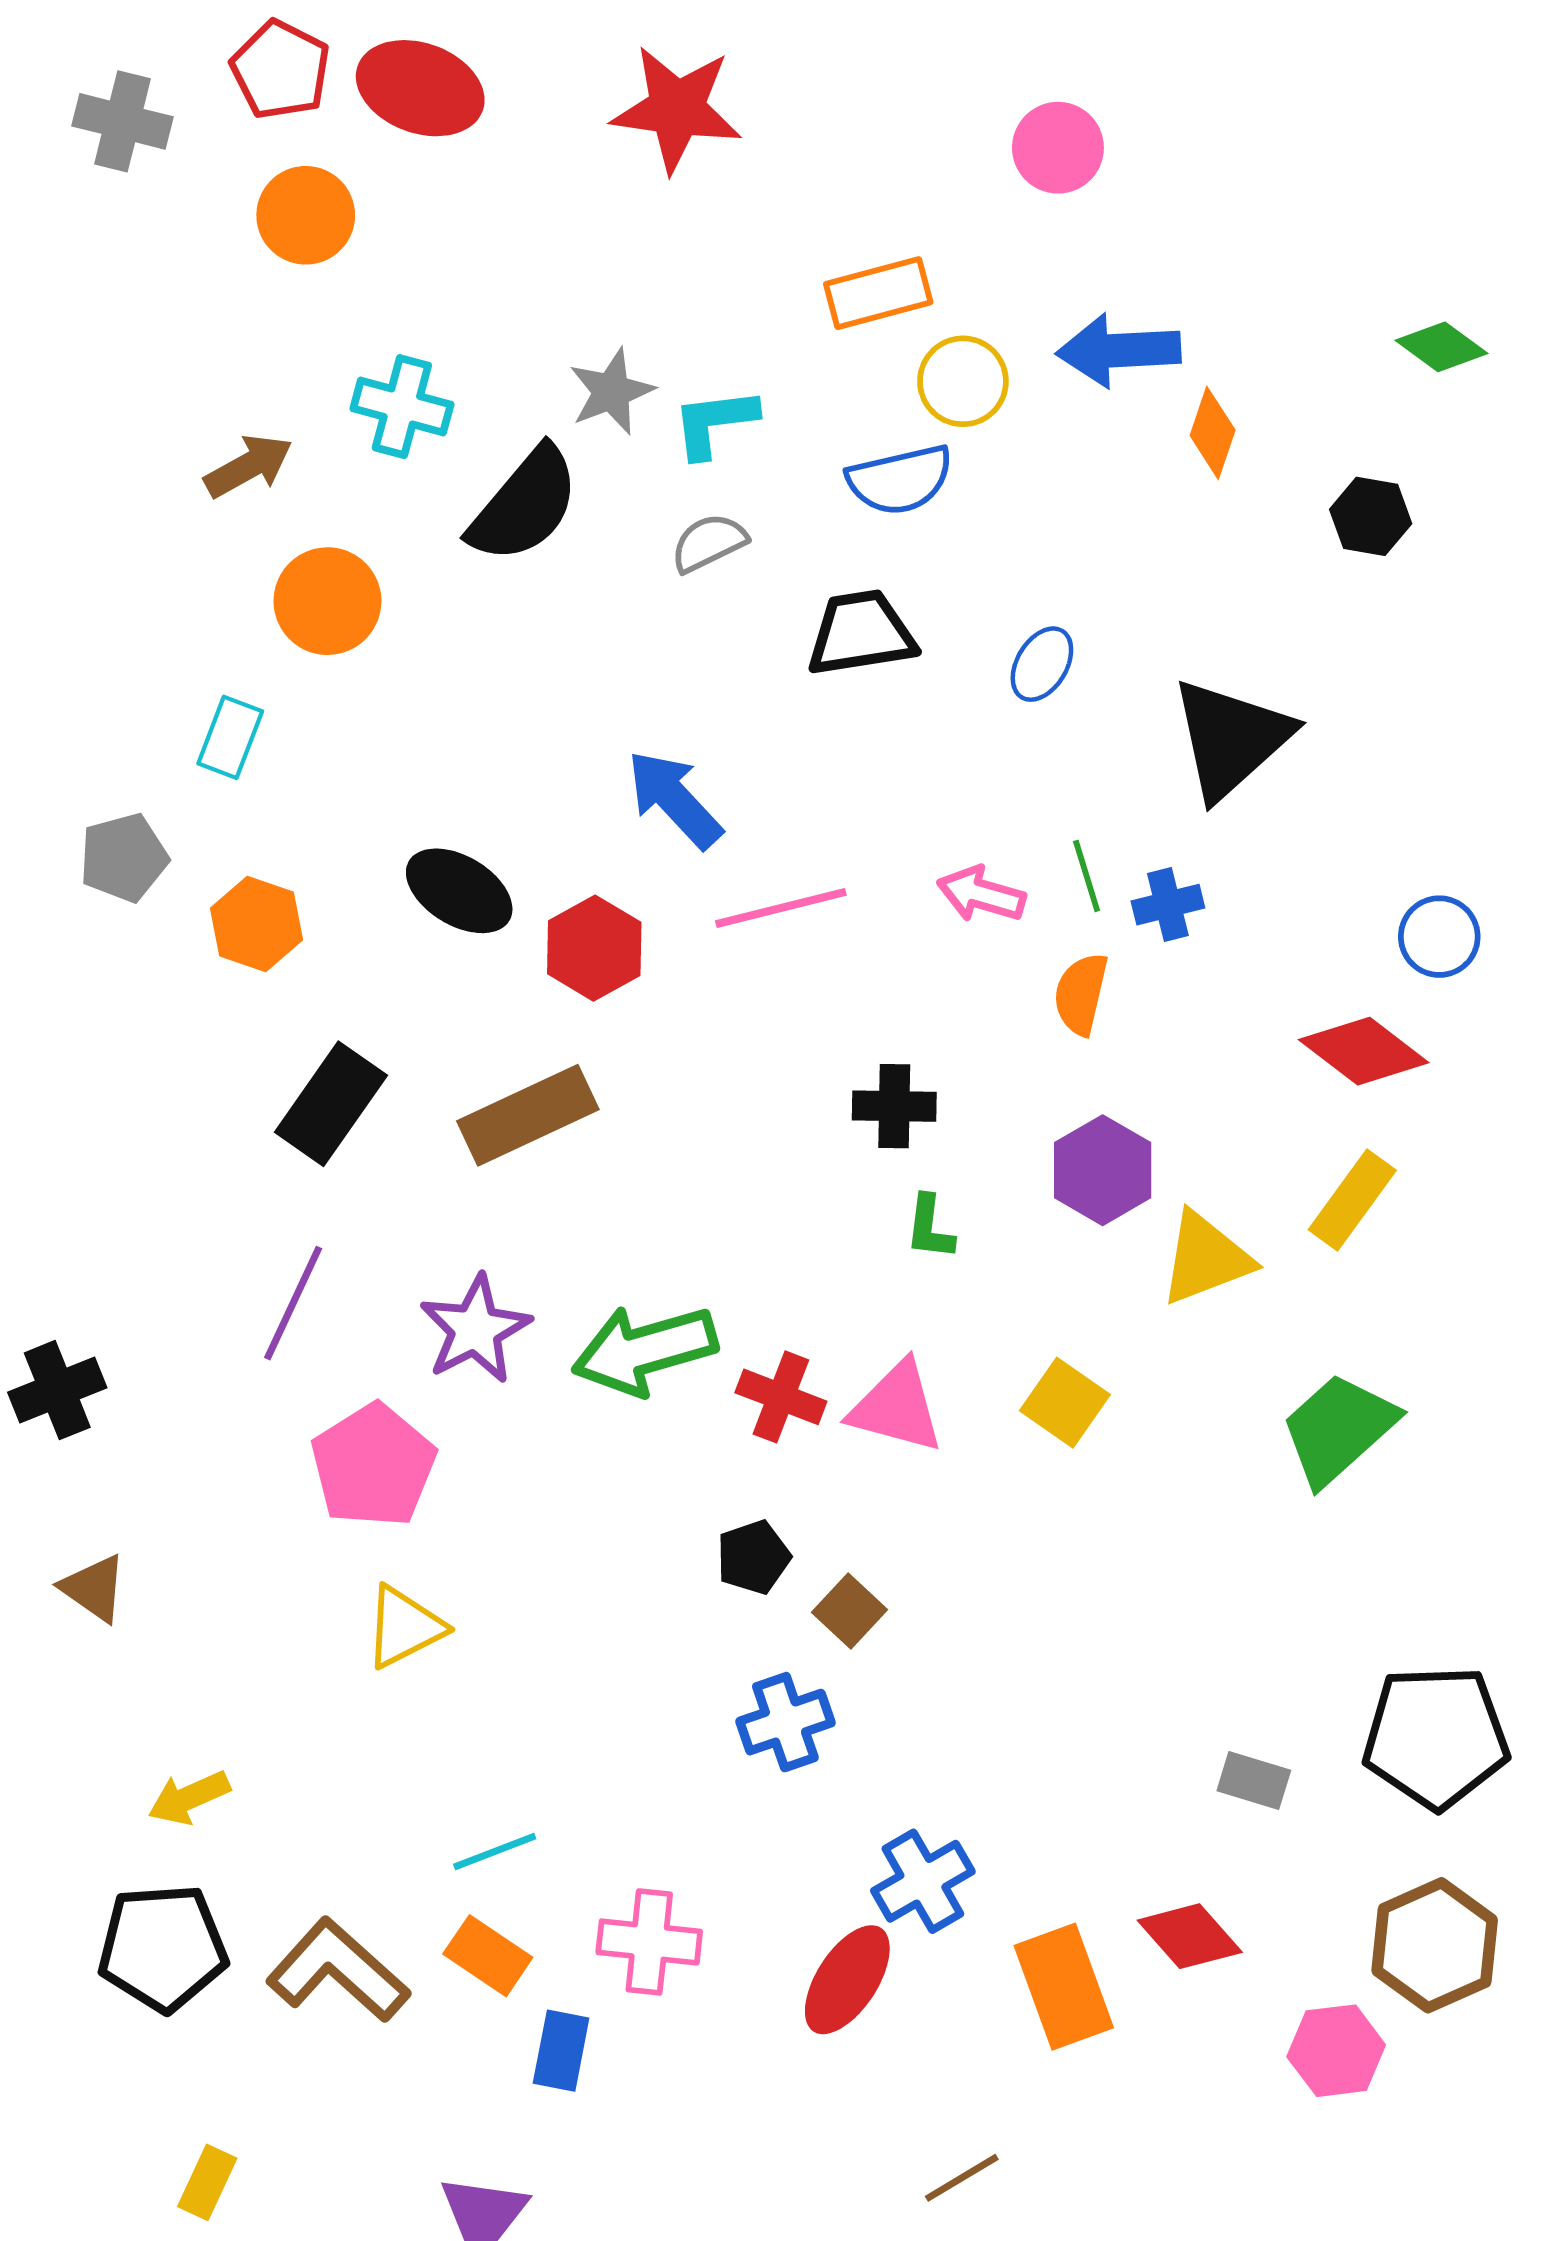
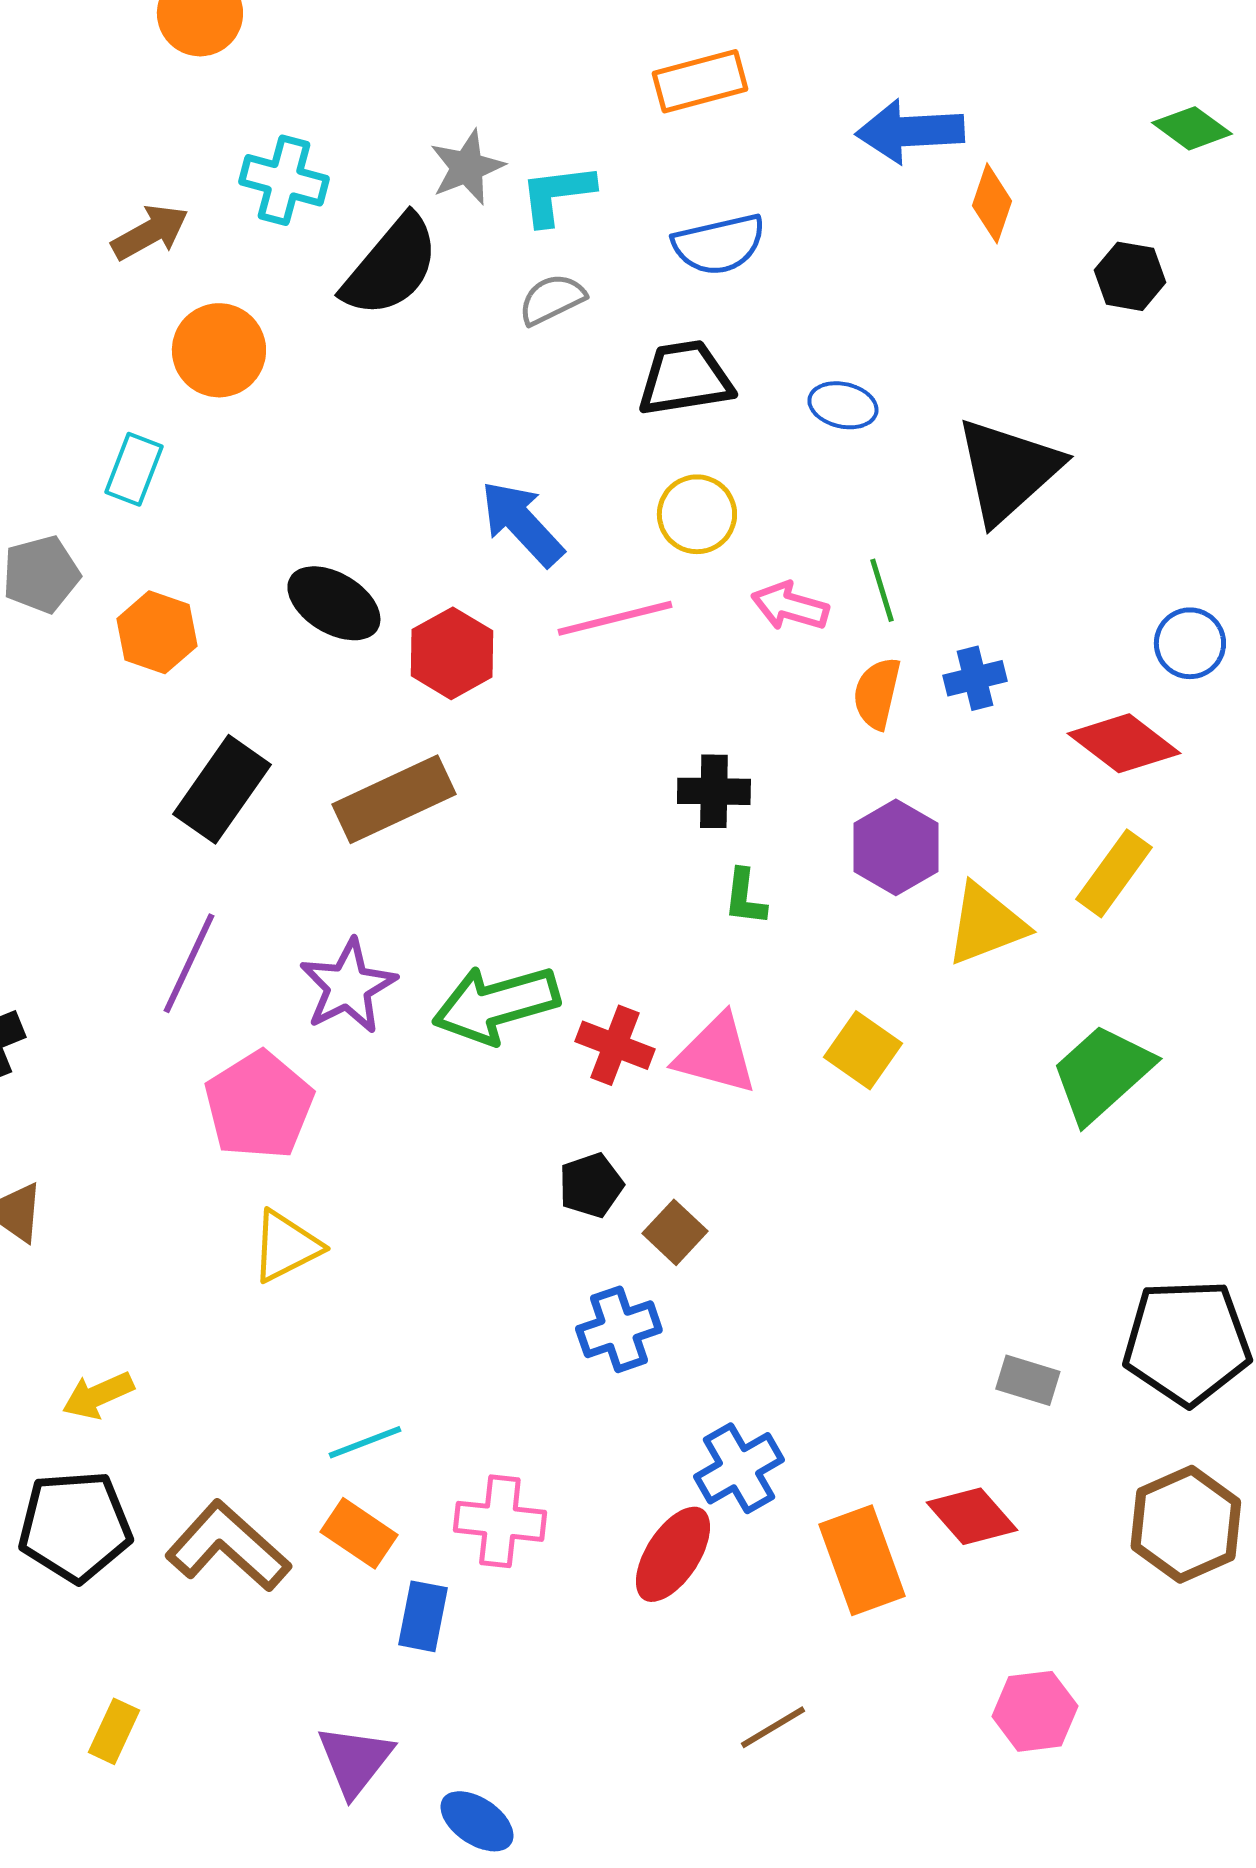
yellow circle: (963, 381) -> (697, 514), moved
blue ellipse: (1042, 664) -> (843, 405), turned 72
blue cross: (1168, 905) -> (975, 678), moved
pink hexagon: (1336, 2051) -> (1035, 1711), moved

